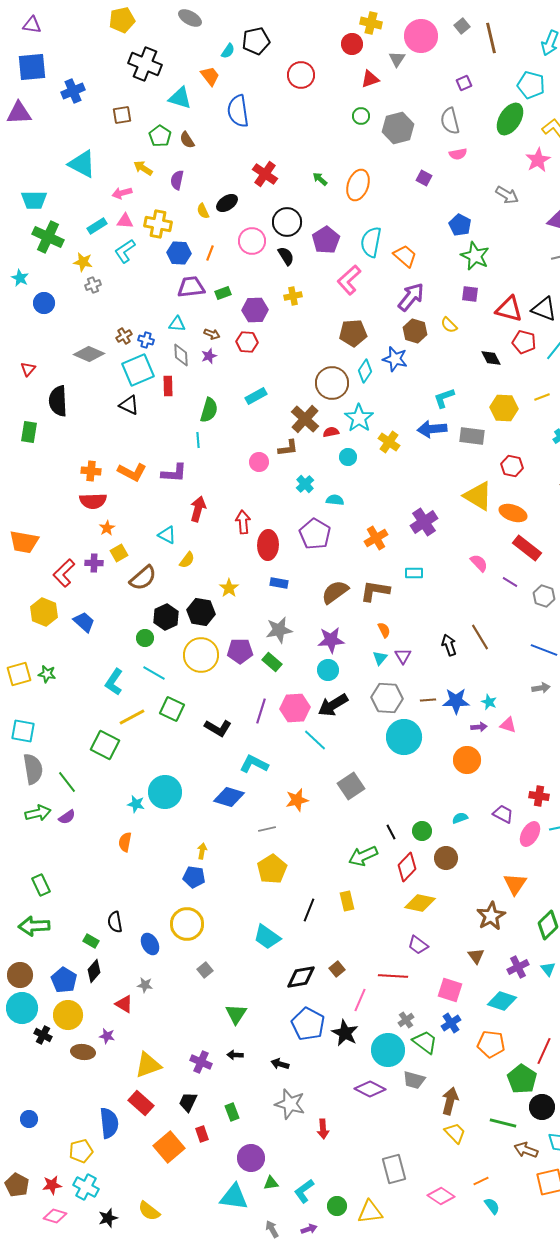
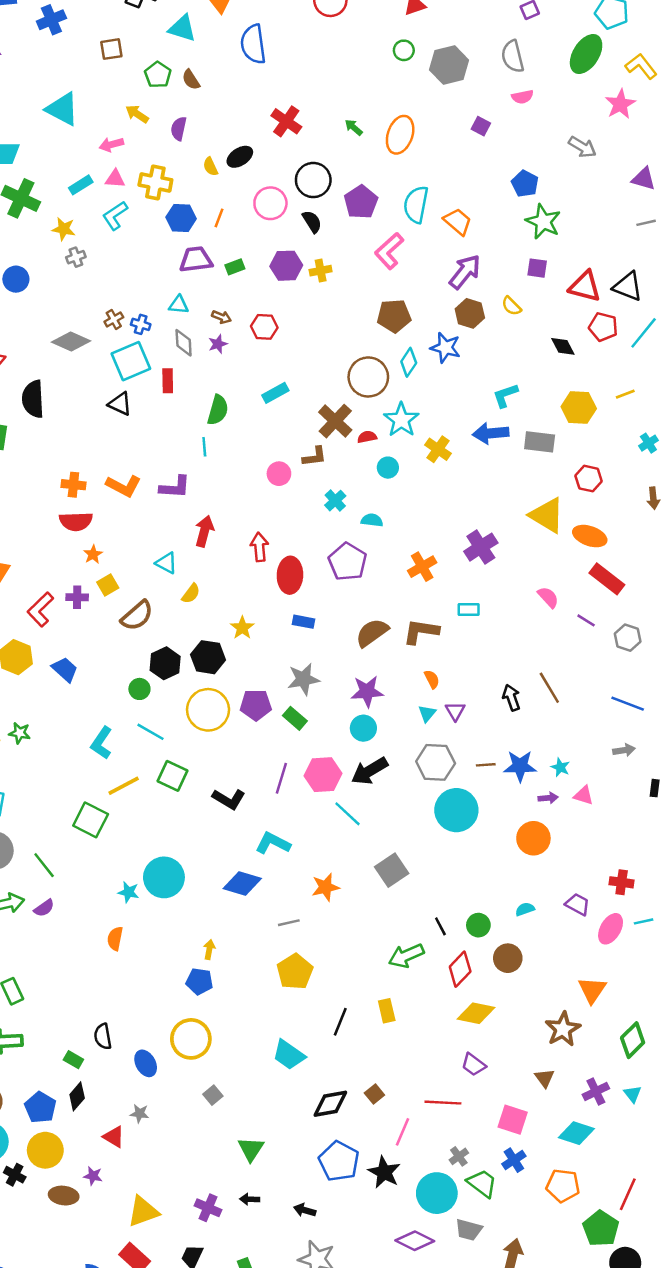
purple hexagon: (255, 310) -> (286, 266), moved

